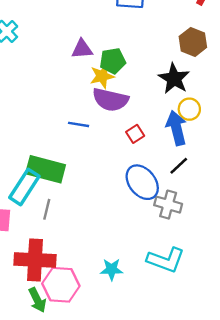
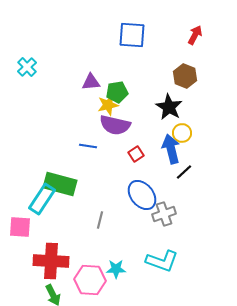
black line: (179, 166) -> (184, 172), moved
gray cross: (168, 205) -> (164, 214), turned -35
gray line: (47, 209) -> (100, 220), moved
pink hexagon: (61, 285) -> (90, 280), moved

